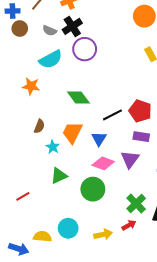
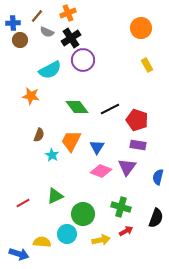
gray semicircle: (50, 31) -> (47, 32), moved
black line: (112, 115) -> (110, 109), moved
green triangle: (59, 176) -> (55, 196), moved
green circle: (93, 189) -> (83, 214), moved
green cross: (136, 204) -> (121, 207), moved, turned -30

